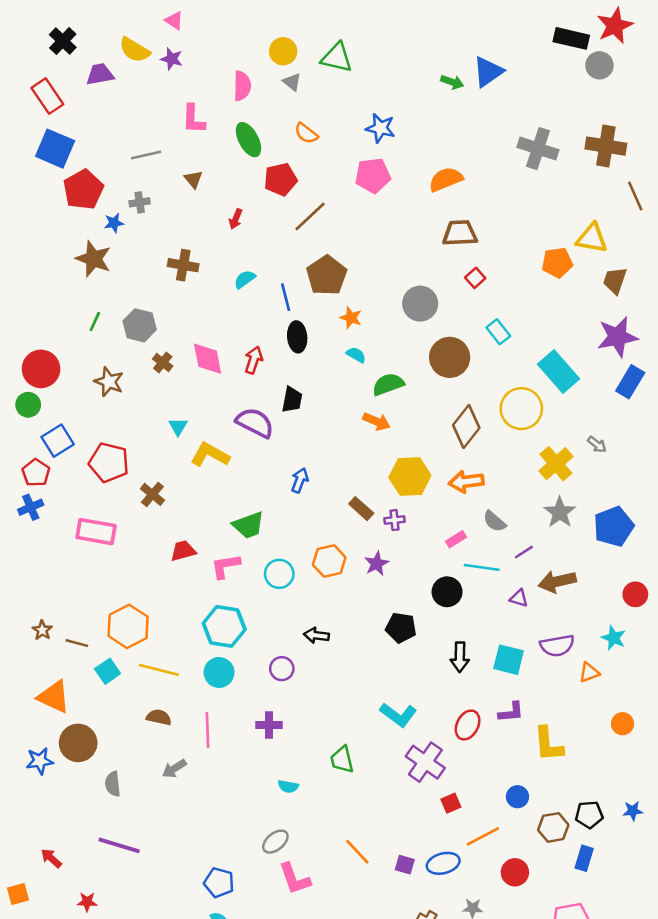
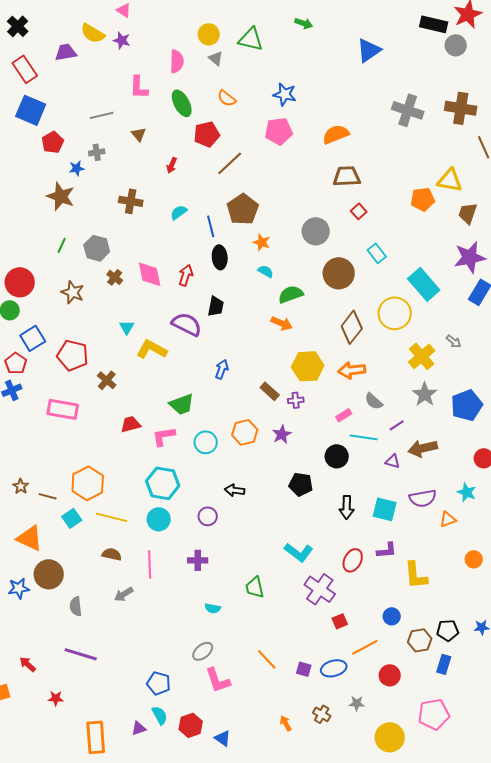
black cross: (63, 41) -> (18, 26), moved
green arrow: (452, 82) -> (304, 23), moved
red pentagon: (83, 190) -> (53, 142), size x0.7

